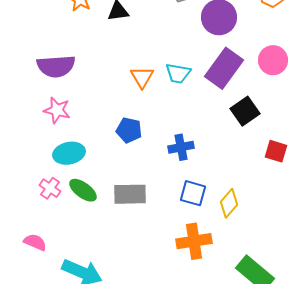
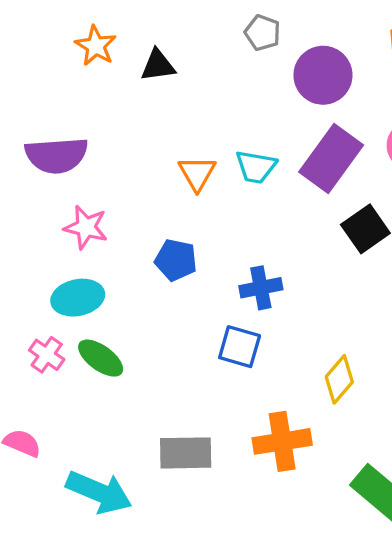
pink star: (57, 110) -> (86, 227), moved
blue square: (193, 193) -> (240, 347), moved
gray rectangle: (130, 194) -> (186, 453), moved

